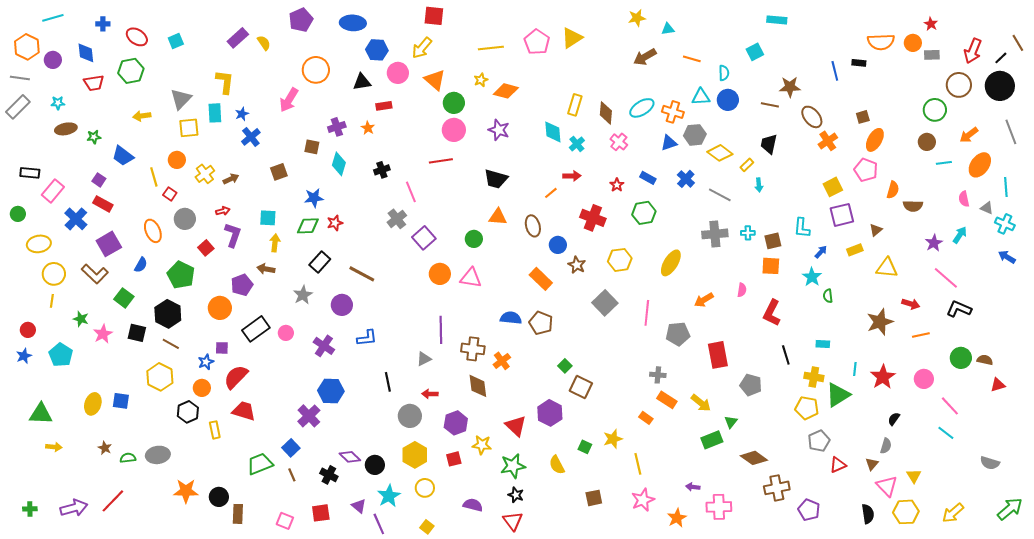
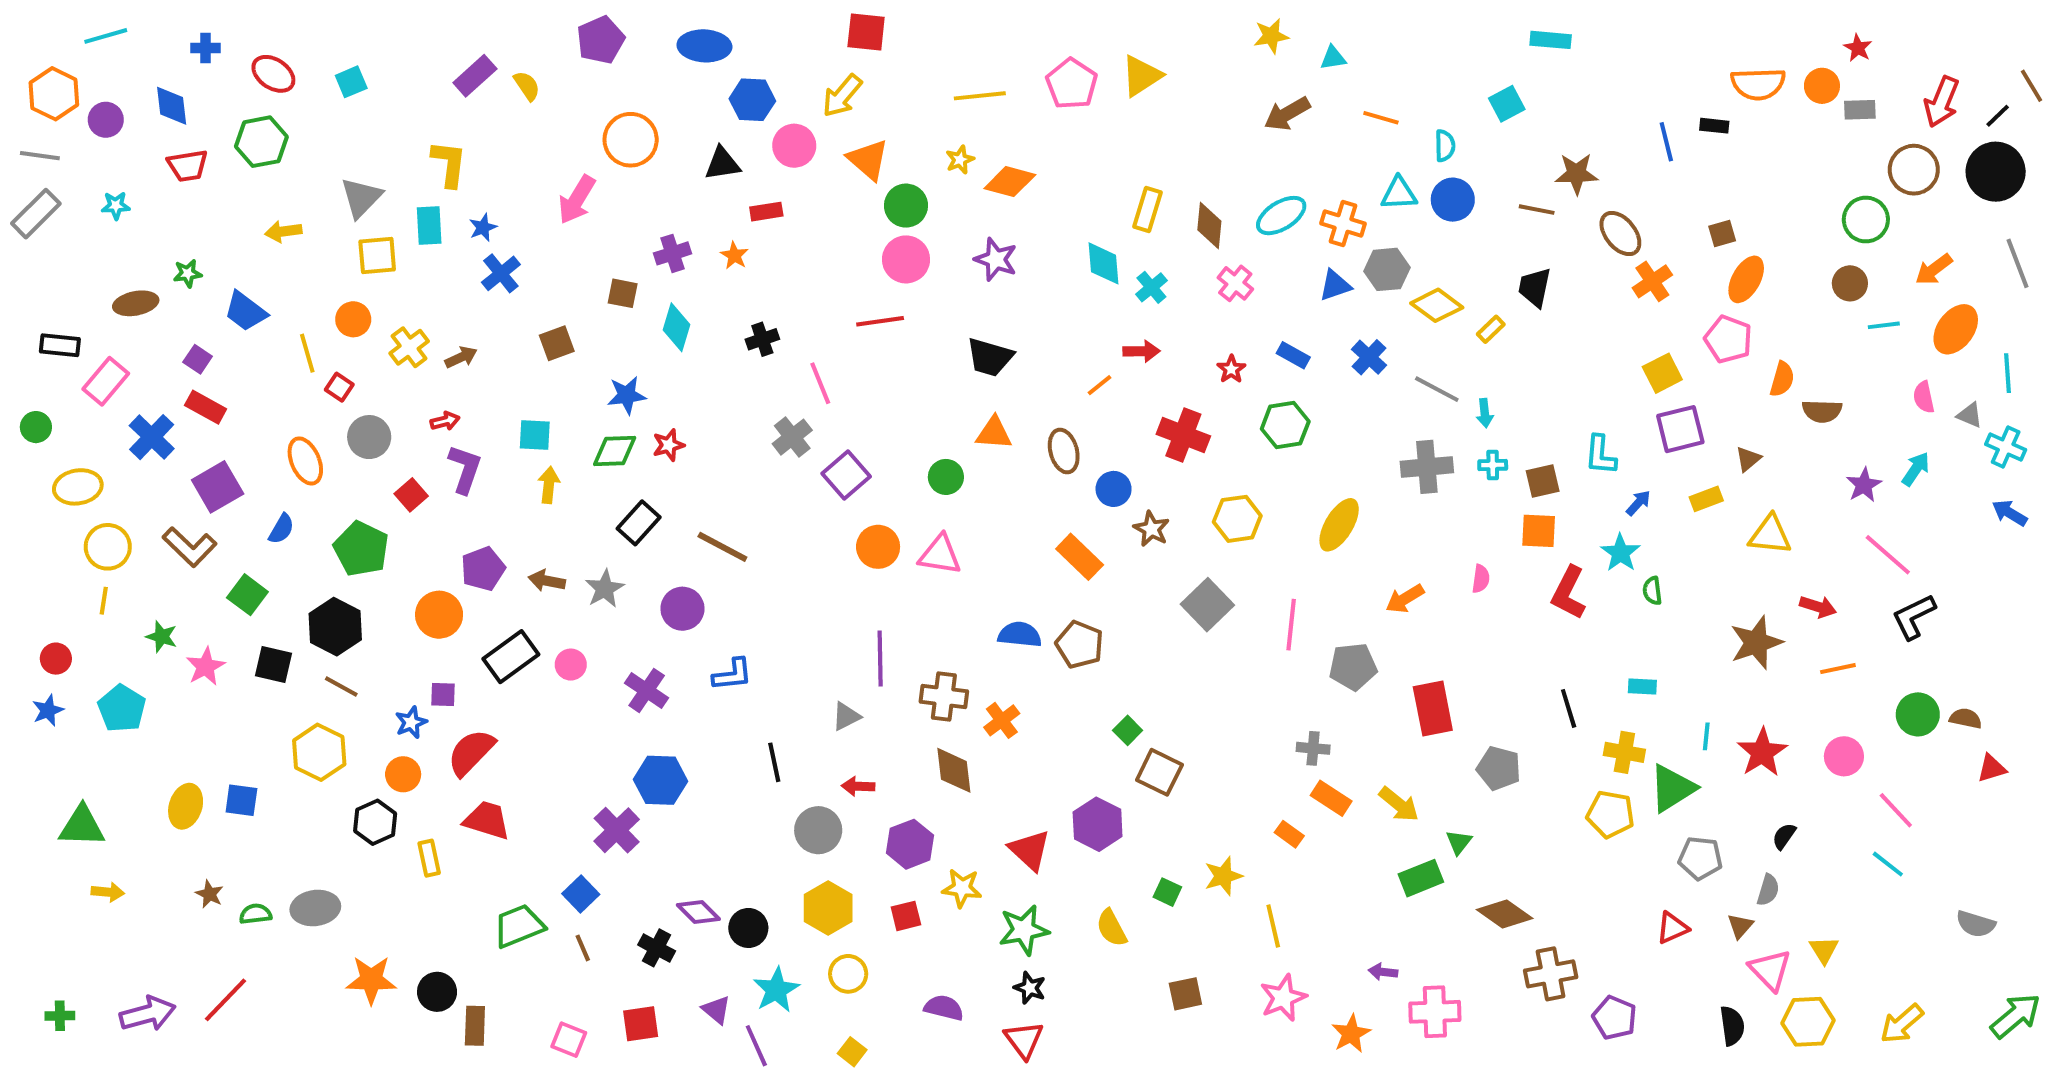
brown ellipse: (66, 129) -> (136, 303), moved
cyan arrow: (759, 185) -> (1485, 413), moved
brown arrow: (266, 269) -> (547, 581), moved
black L-shape: (959, 309) -> (1914, 617), turned -50
red L-shape: (772, 313) -> (1569, 593), moved
gray pentagon: (819, 441) -> (1700, 858), moved, turned 30

